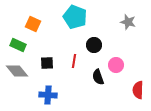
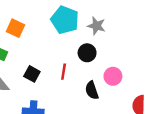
gray star: (128, 22) -> (96, 26), moved
black square: (47, 63) -> (32, 74), turned 32

